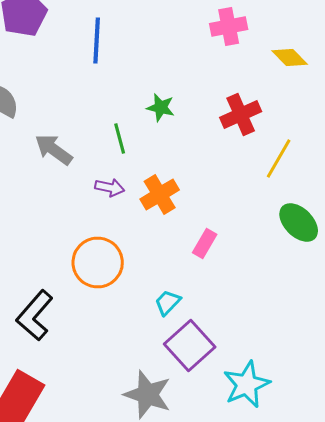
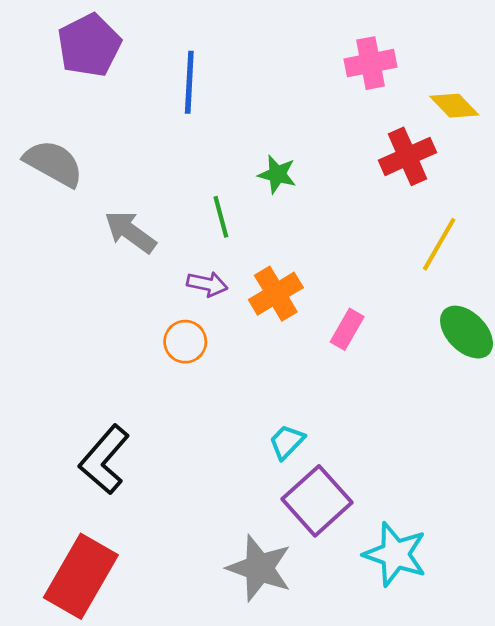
red cross: (241, 114) -> (408, 156), moved
pink rectangle: (205, 244) -> (347, 329), moved
orange circle: (98, 262) -> (185, 342), moved, size x0.6
cyan star: (247, 384) -> (395, 554), turned -30

